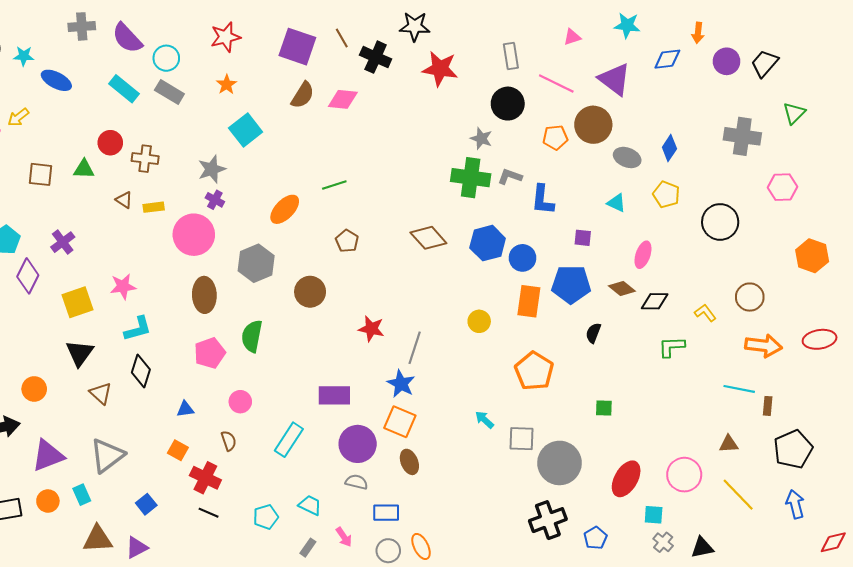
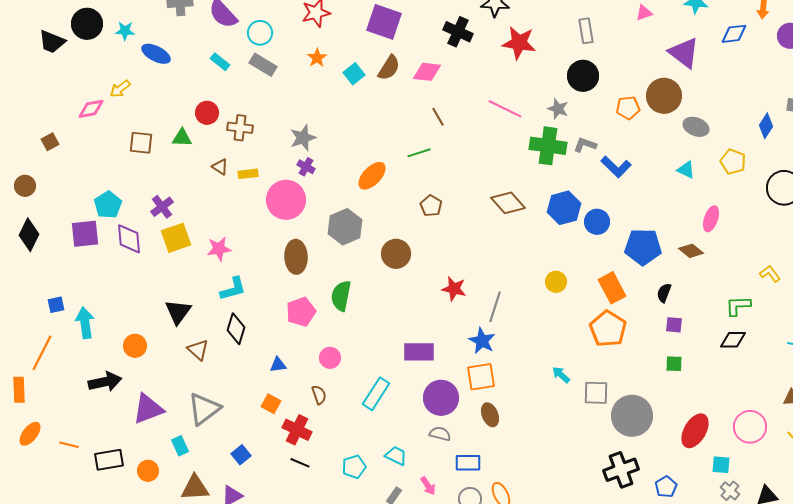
brown line: (342, 38) -> (438, 117), moved
pink line: (556, 84) -> (505, 109), moved
cyan rectangle: (124, 89) -> (220, 62), size x0.7
cyan square: (246, 130) -> (354, 74), moved, size x0.7
blue diamond: (669, 148) -> (766, 126), moved
blue L-shape: (543, 200) -> (616, 167), turned -52
purple square: (583, 238) -> (674, 325), moved
purple diamond: (28, 276) -> (129, 239), turned -32
orange rectangle: (529, 301) -> (612, 288), moved, turned -36
black diamond: (655, 301) -> (733, 340), moved
yellow square: (77, 302) -> (176, 238), moved
orange square: (400, 422) -> (481, 377), turned -32
orange circle: (48, 501) -> (148, 471), moved

